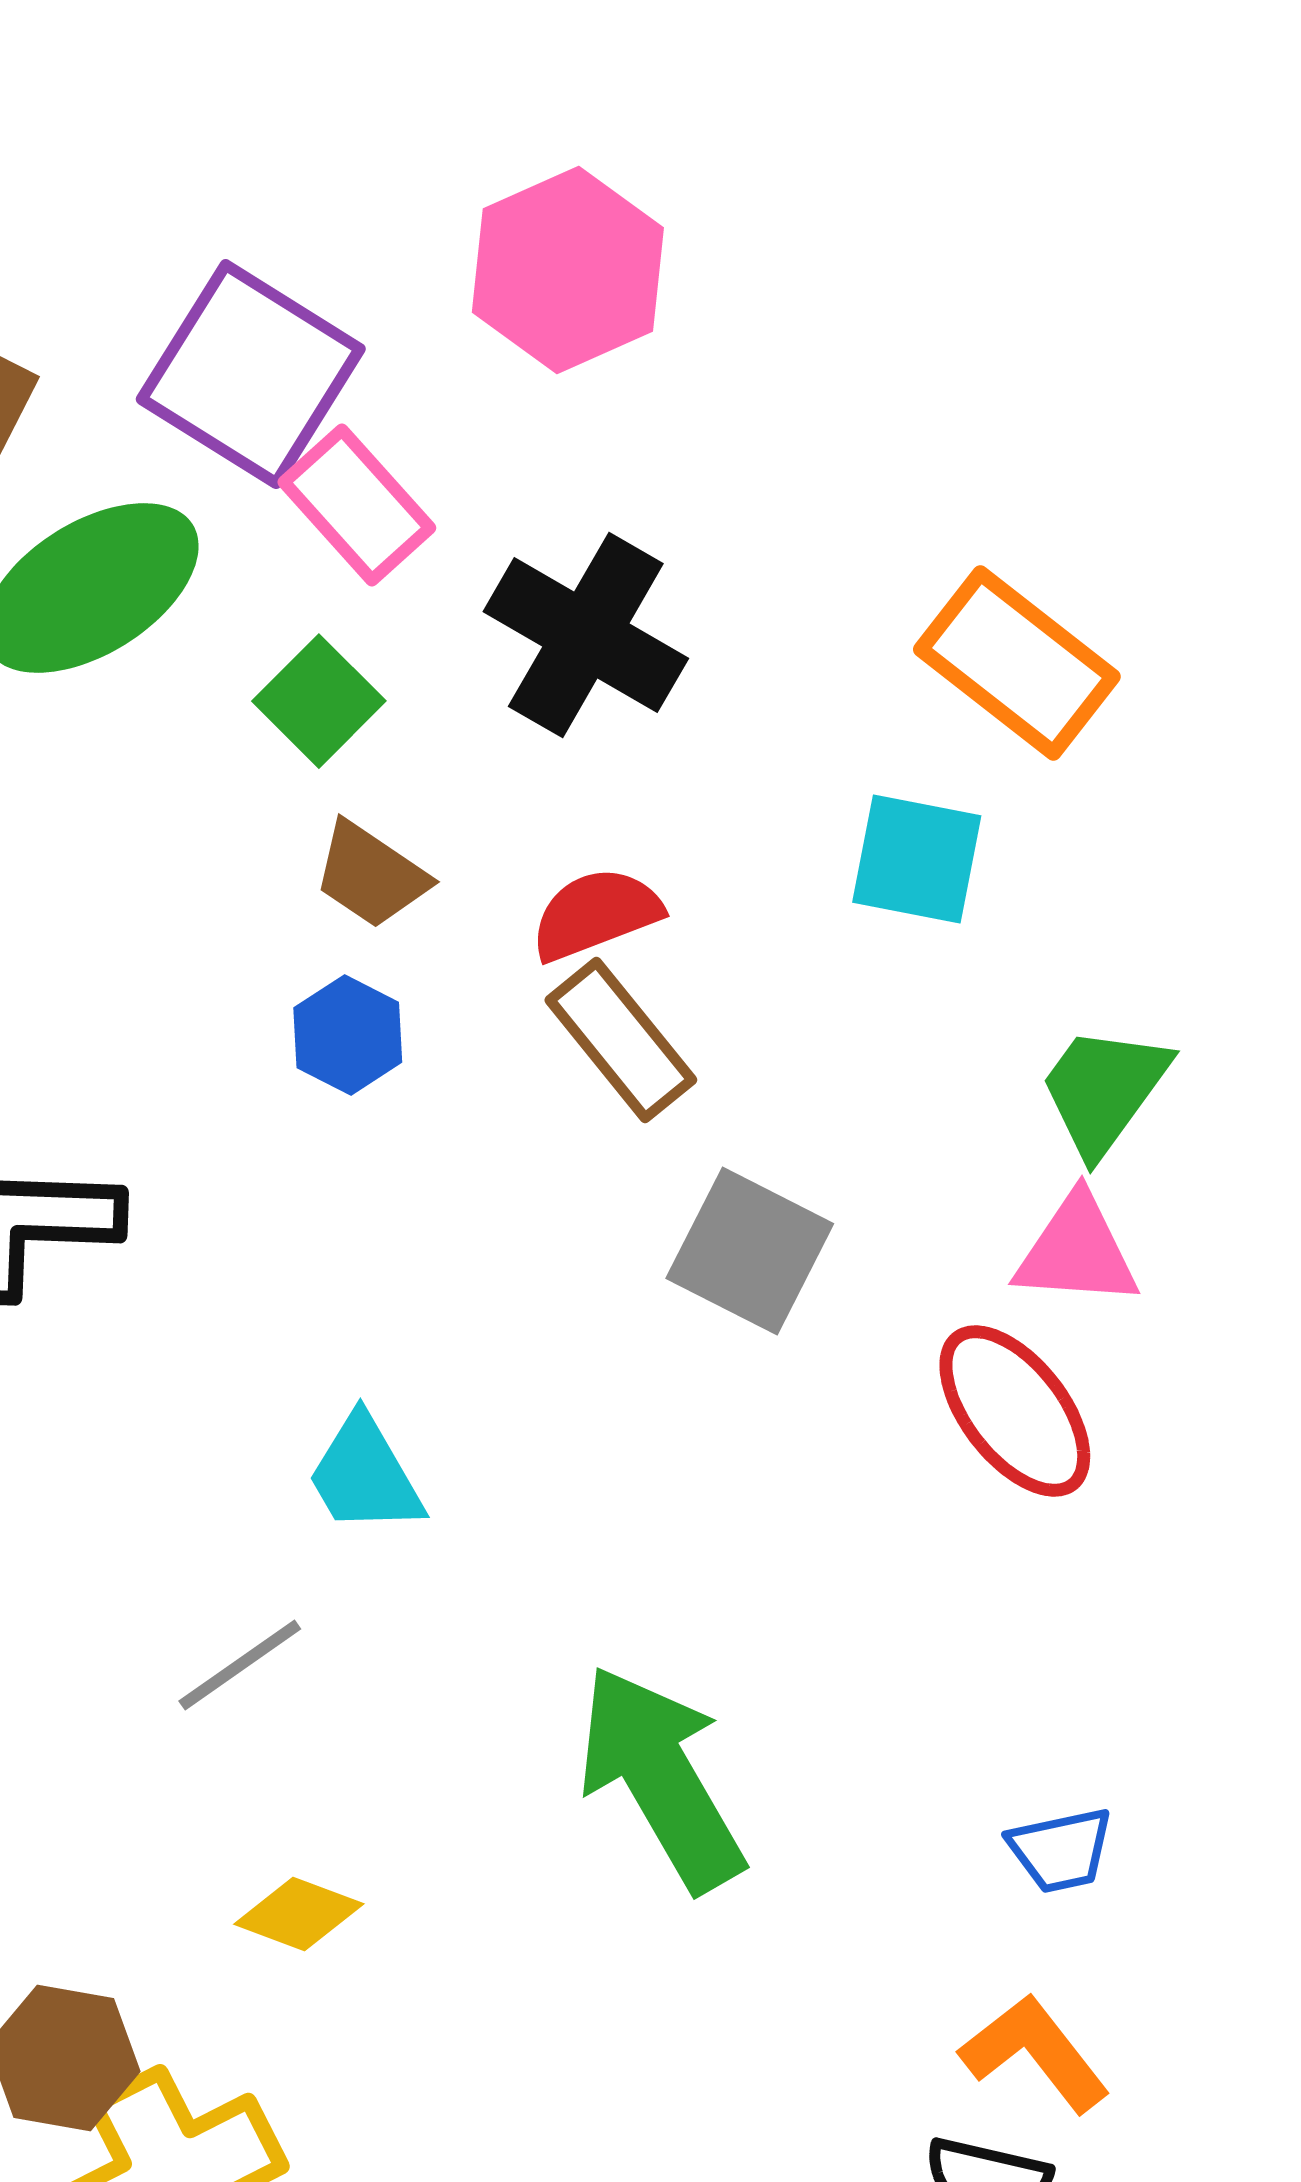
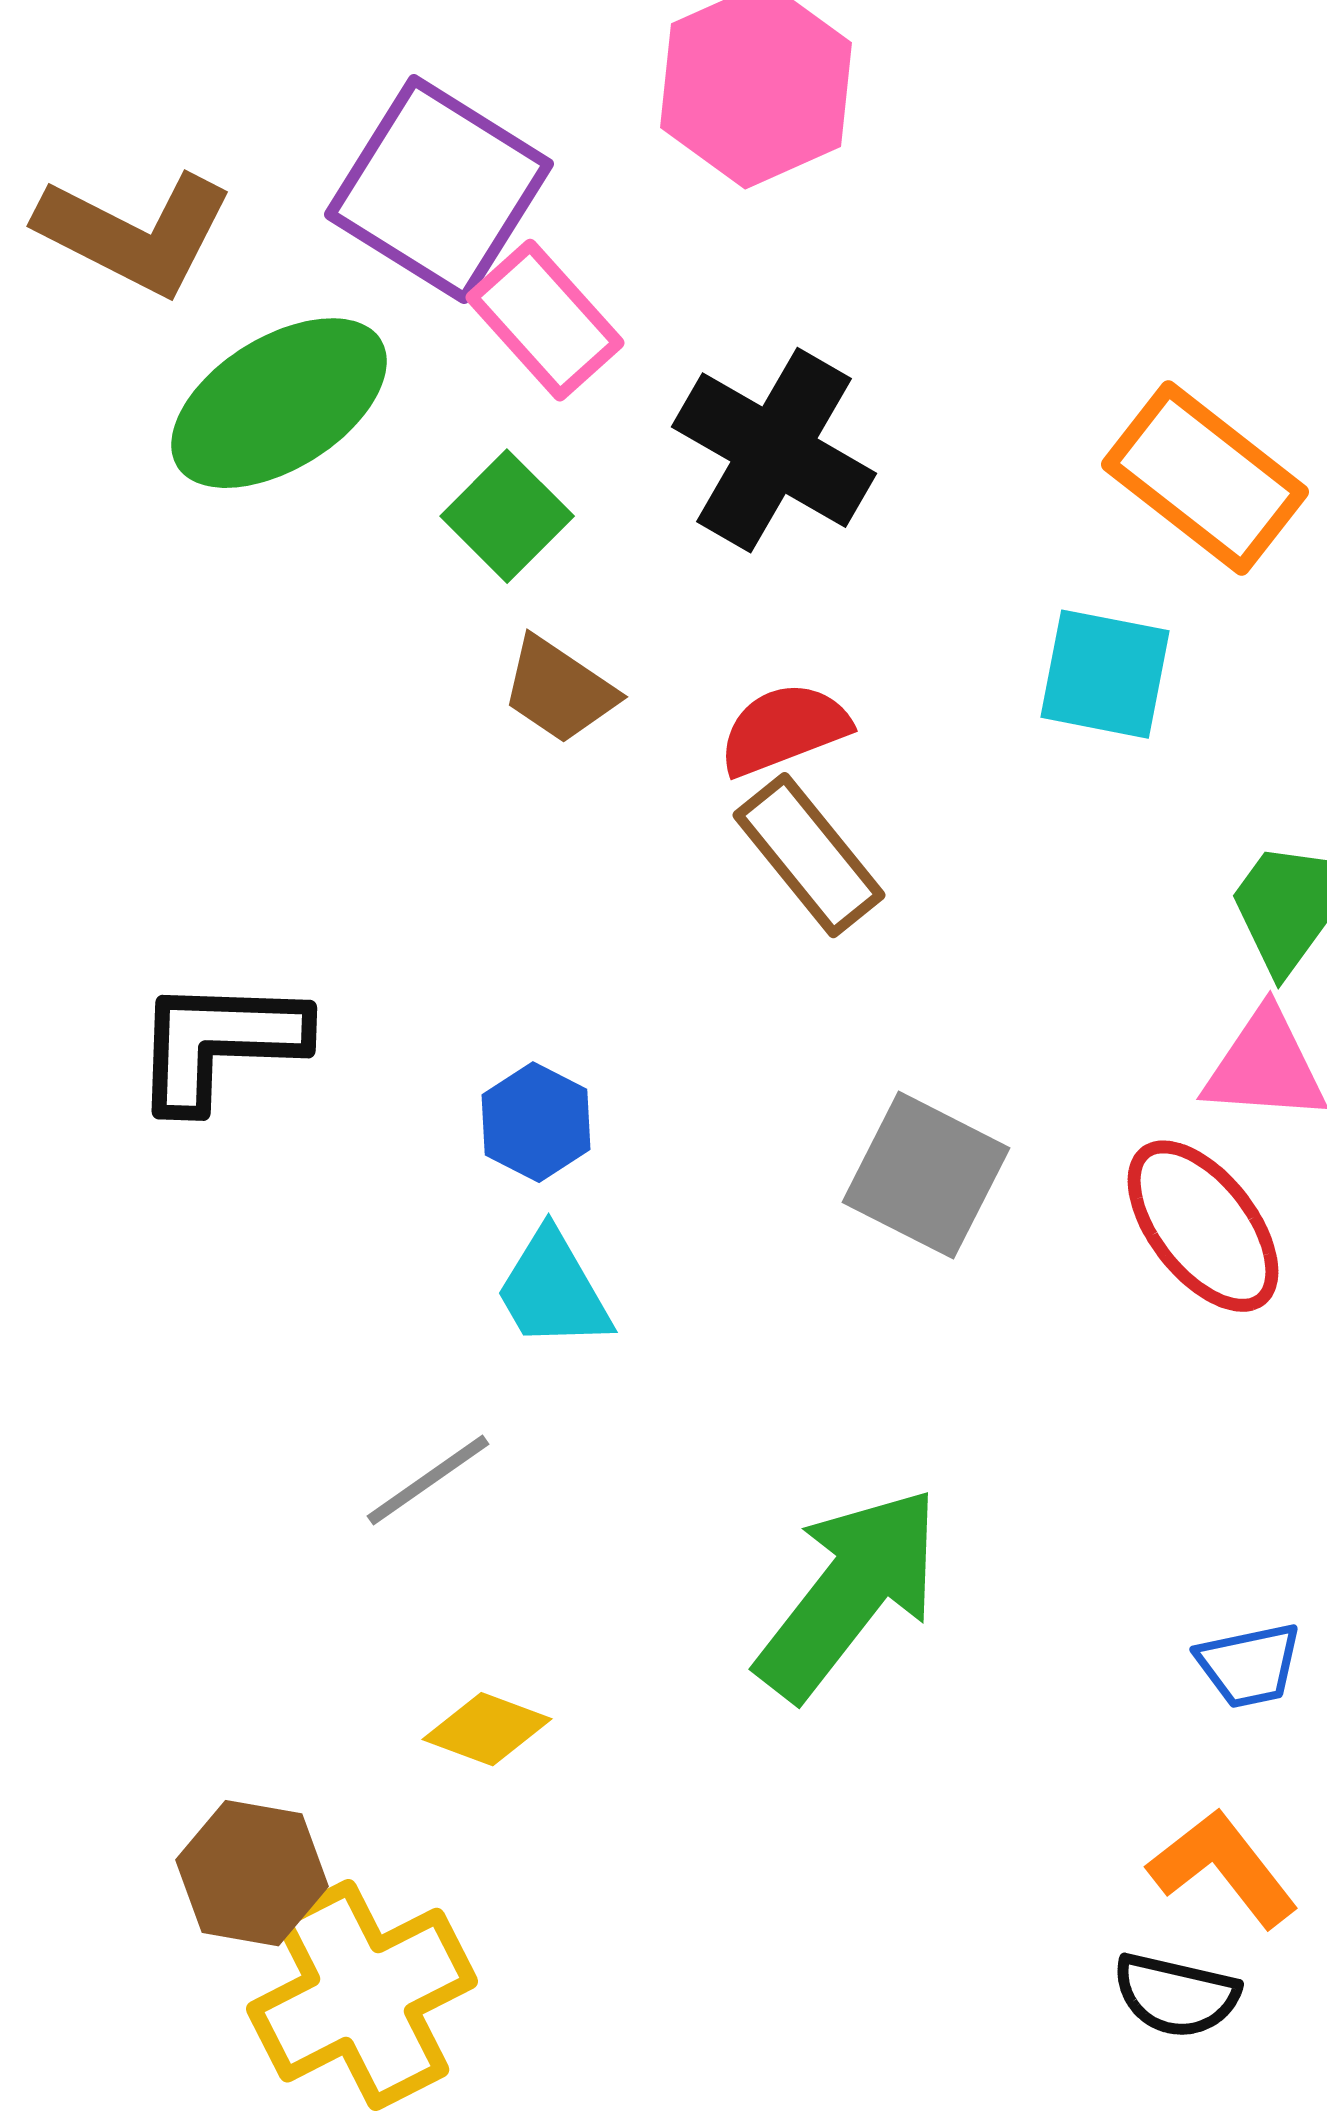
blue hexagon: (348, 1035) -> (536, 1122), moved
gray square: (750, 1251) -> (926, 1175), moved
green arrow: (661, 1778) -> (849, 1593), turned 68

